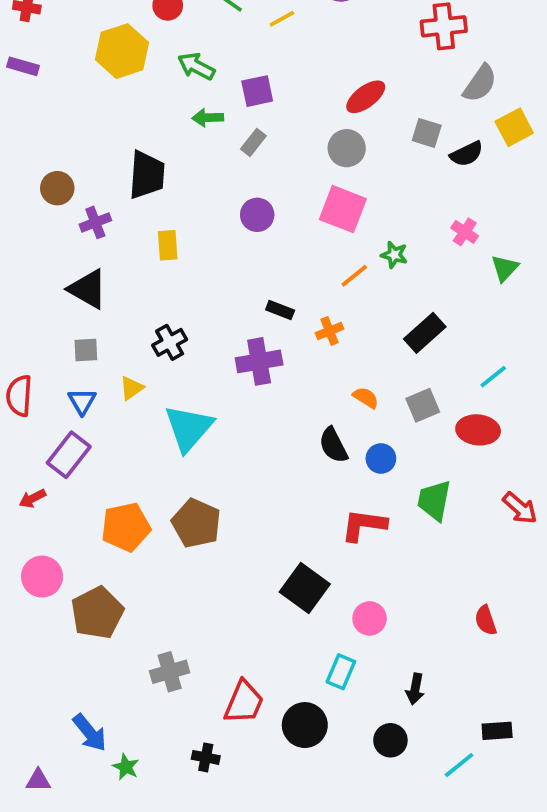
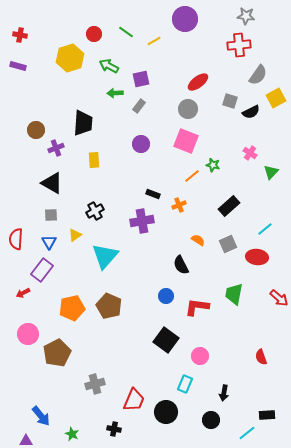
blue circle: (381, 459) -> (166, 296), moved
blue arrow: (90, 733) -> (41, 416), moved

